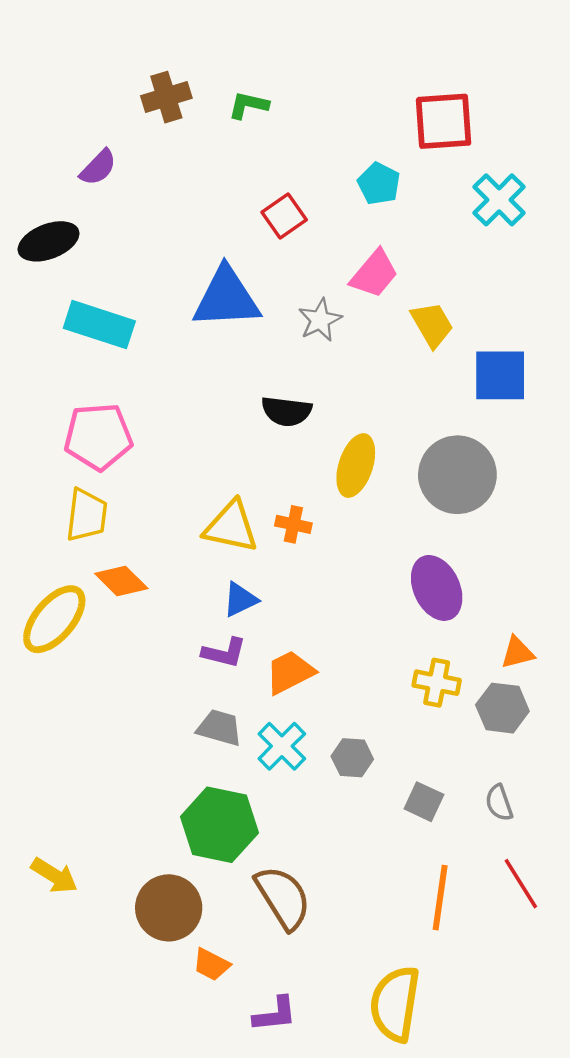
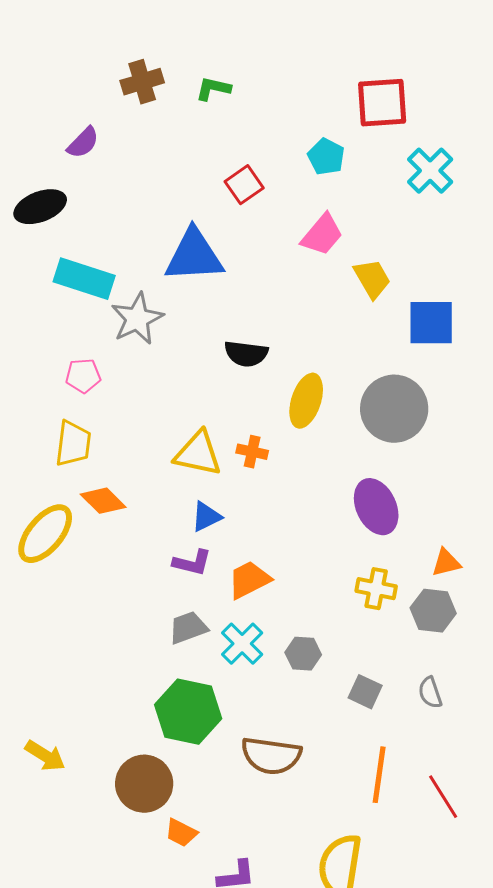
gray star: (320, 320) -> (137, 319), moved, size x1.4
pink pentagon: (98, 437) -> (83, 376), size x0.6
gray trapezoid: (219, 728) -> (188, 628), turned -36
red line: (521, 884) -> (443, 797), moved
brown semicircle: (283, 898) -> (271, 756), moved, turned 130

